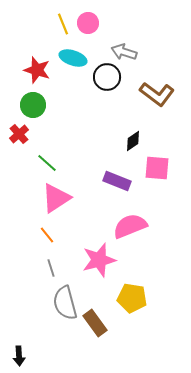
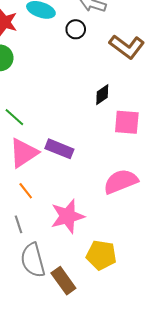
black circle: (107, 77) -> (76, 29), size x0.7
purple rectangle: (117, 181) -> (59, 149), moved
pink semicircle: (130, 226) -> (121, 182), moved
orange line: (47, 235) -> (26, 191), moved

